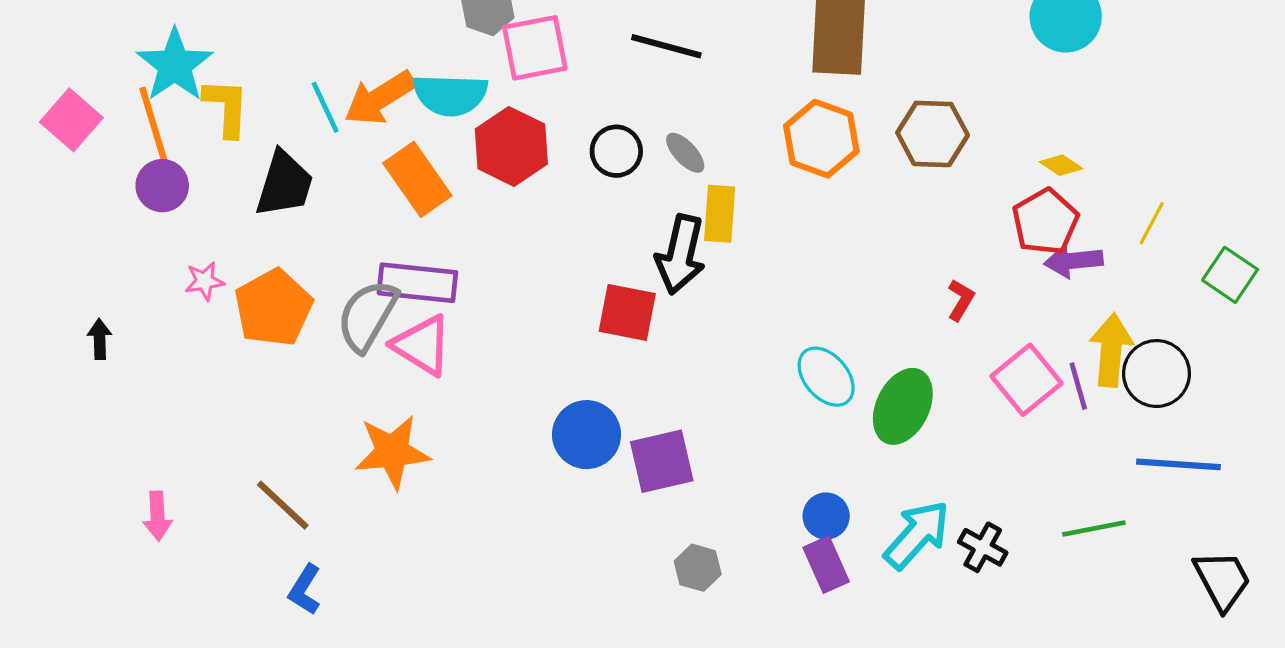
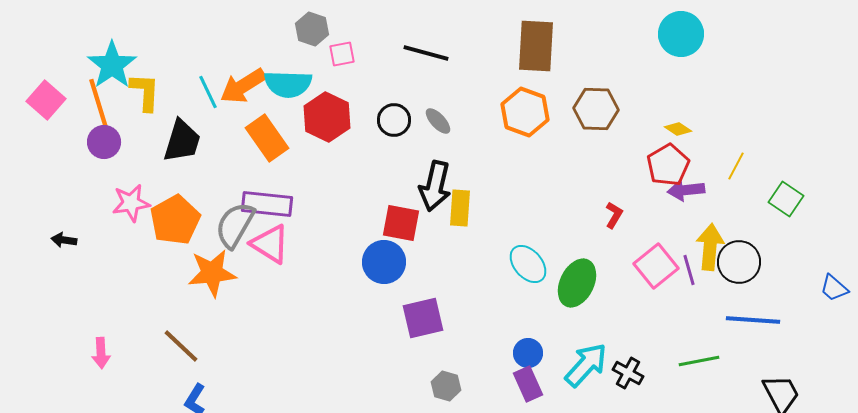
pink square: (535, 48) -> (342, 54), size x0.6
yellow rectangle: (720, 214) -> (460, 208), moved
pink star: (204, 281) -> (131, 203), size x1.5
black arrow: (100, 339) -> (64, 240), turned -80
blue circle: (587, 435) -> (384, 262), moved
orange star: (392, 452) -> (212, 273), moved

